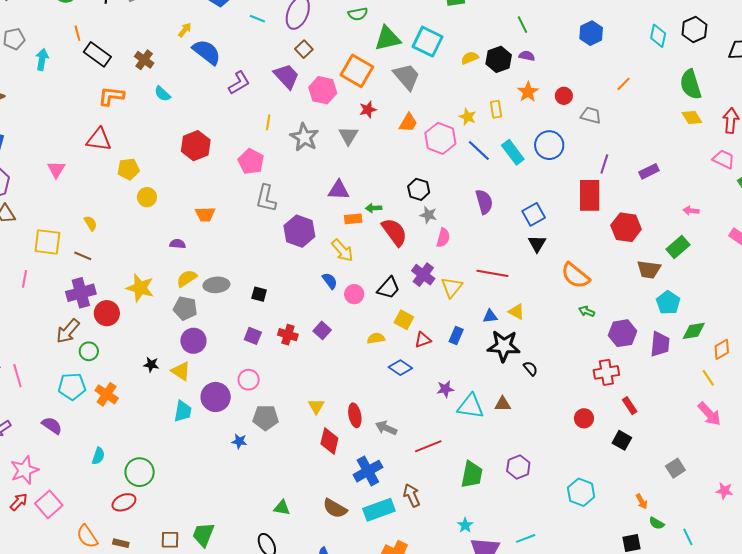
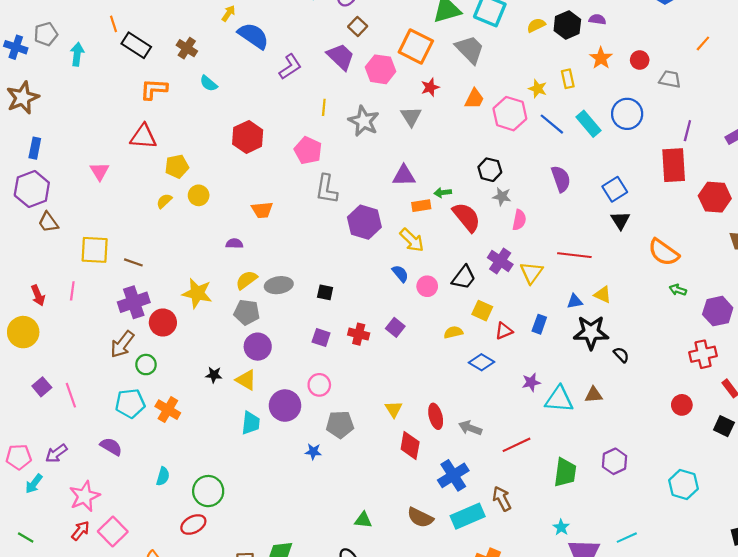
yellow semicircle: (91, 223) -> (164, 201), moved, turned -98

